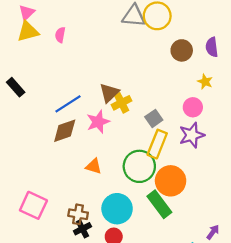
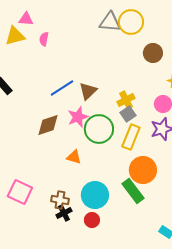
pink triangle: (27, 13) -> (26, 19), moved, turned 49
yellow cross: (121, 103) -> (126, 100), moved
blue line: (68, 104) -> (62, 88), moved
green circle: (139, 166) -> (99, 129), moved

